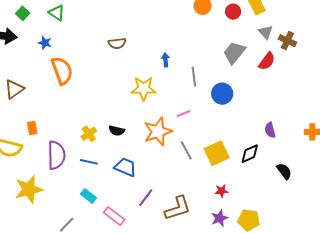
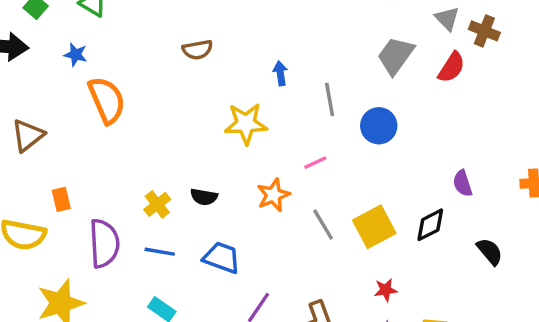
orange star: (158, 132) -> (273, 195), size x0.7

